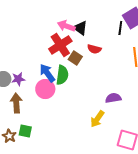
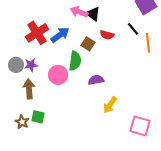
black line: (120, 28) -> (133, 29), moved, turned -48
red cross: (60, 45) -> (37, 33), moved
blue arrow: (47, 73) -> (60, 35), moved, turned 90
purple semicircle: (113, 98) -> (96, 80), moved

